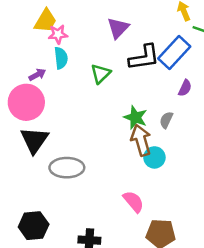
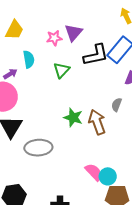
pink star: (58, 34) -> (54, 38), moved
green star: (135, 117) -> (73, 118), moved
cyan circle: (154, 157) -> (108, 176), moved

